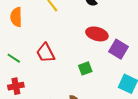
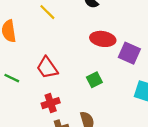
red cross: (16, 86) -> (51, 103), moved

